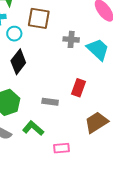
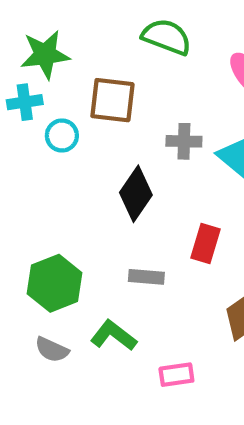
black diamond: (18, 62) -> (136, 194), moved

